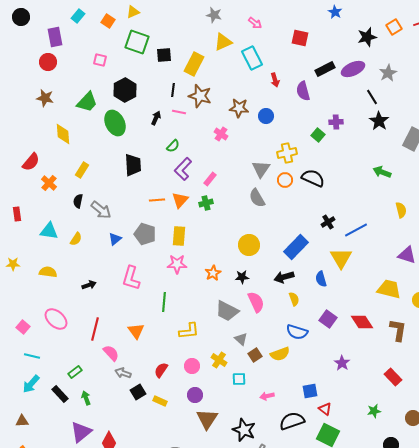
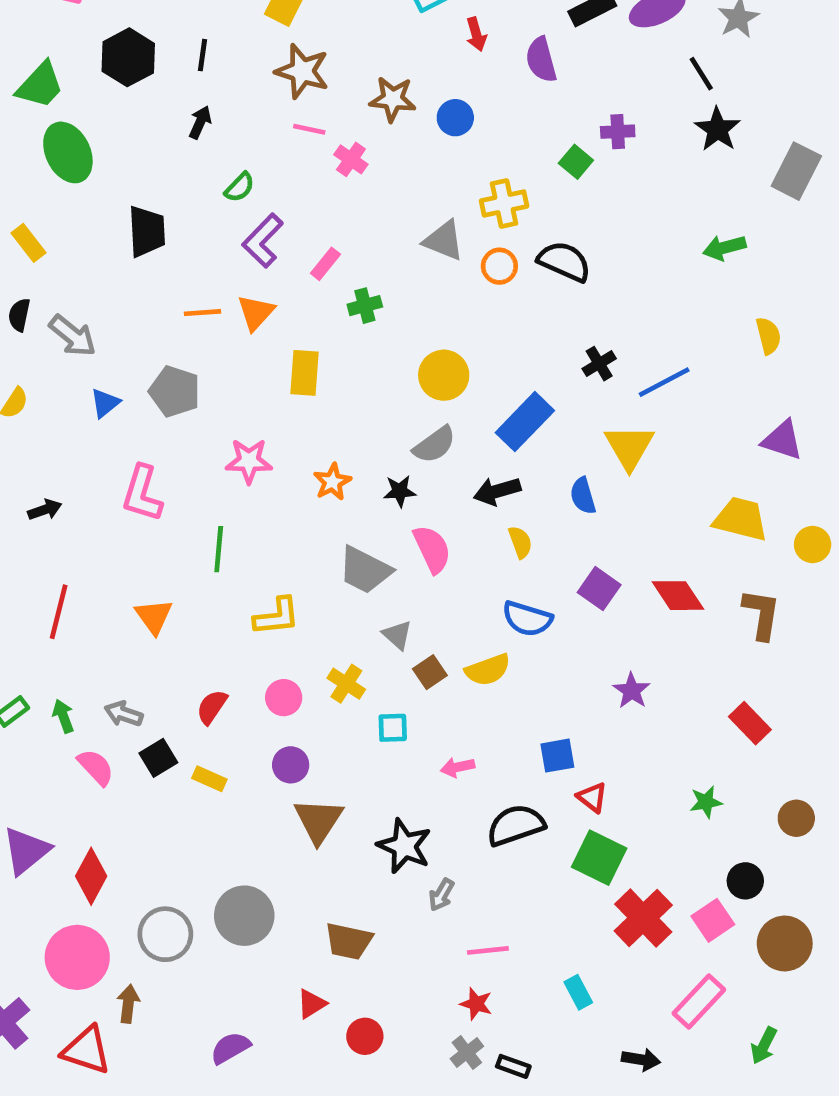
black line: (173, 90) -> (202, 55), moved
pink line: (179, 112) -> (309, 129), moved
green ellipse: (115, 123) -> (68, 152), moved
gray triangle: (261, 169) -> (444, 241), turned -42
yellow rectangle: (82, 170) -> (28, 243), turned -70
green arrow: (382, 172) -> (724, 248), turned -36
gray semicircle: (257, 198) -> (434, 445), moved, turned -96
green cross: (206, 203) -> (365, 306), moved
yellow rectangle: (179, 236) -> (305, 373), moved
yellow circle: (249, 245) -> (444, 375), moved
pink semicircle: (111, 353) -> (96, 767), moved
green arrow: (86, 398) -> (63, 716), moved

